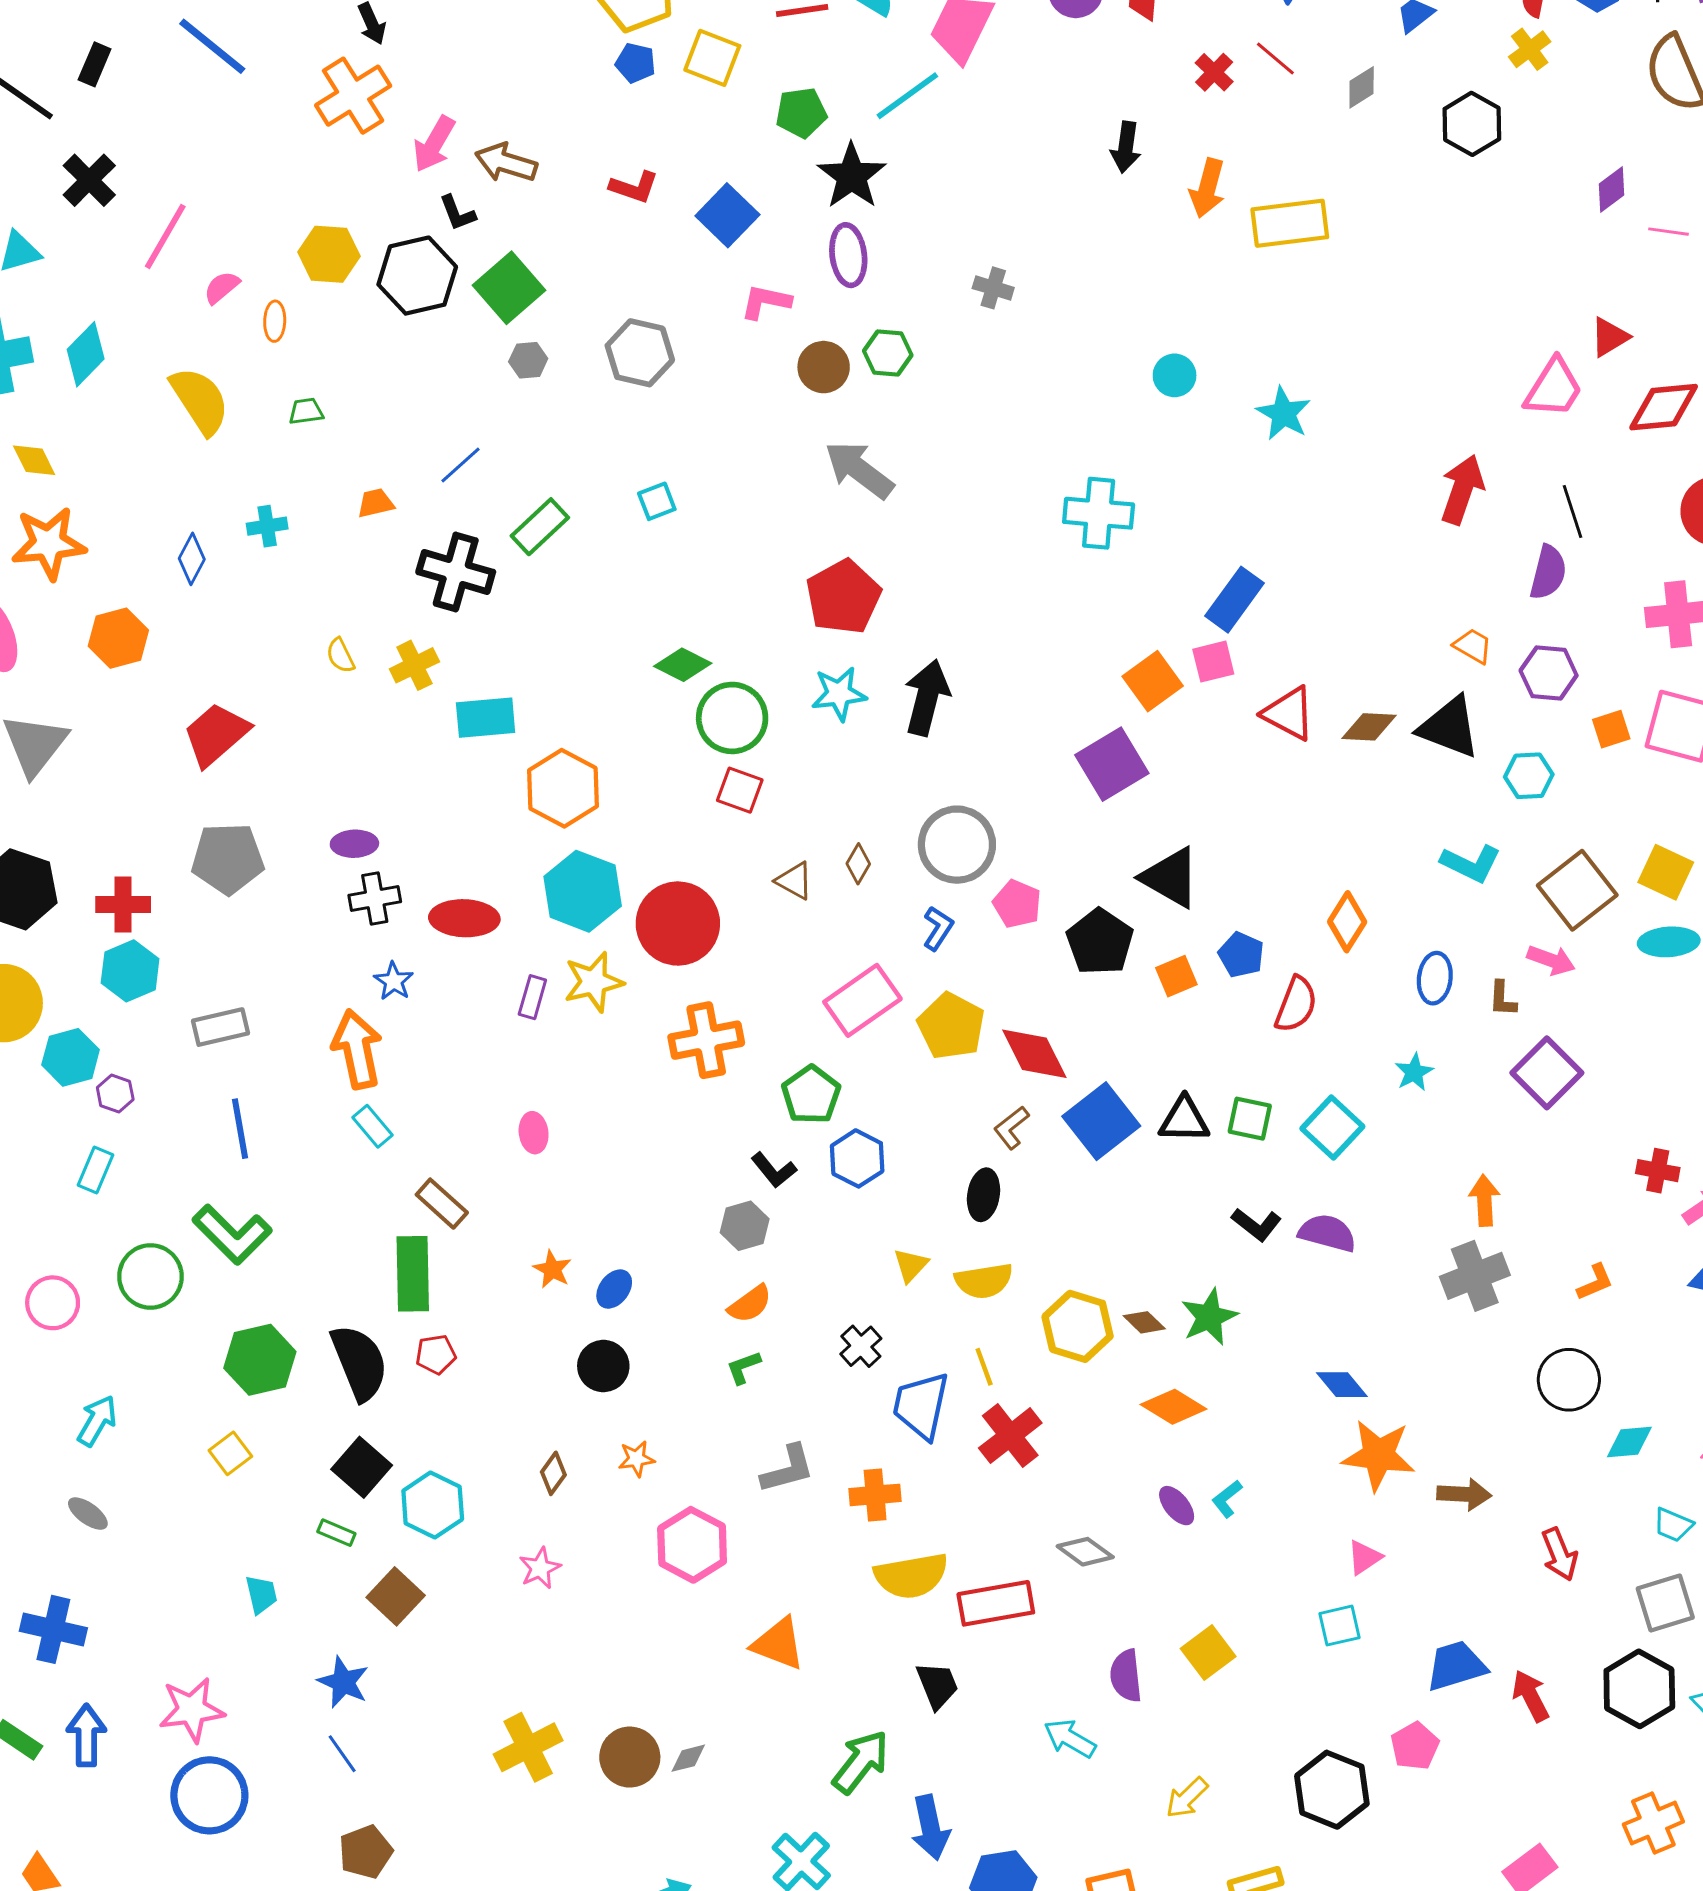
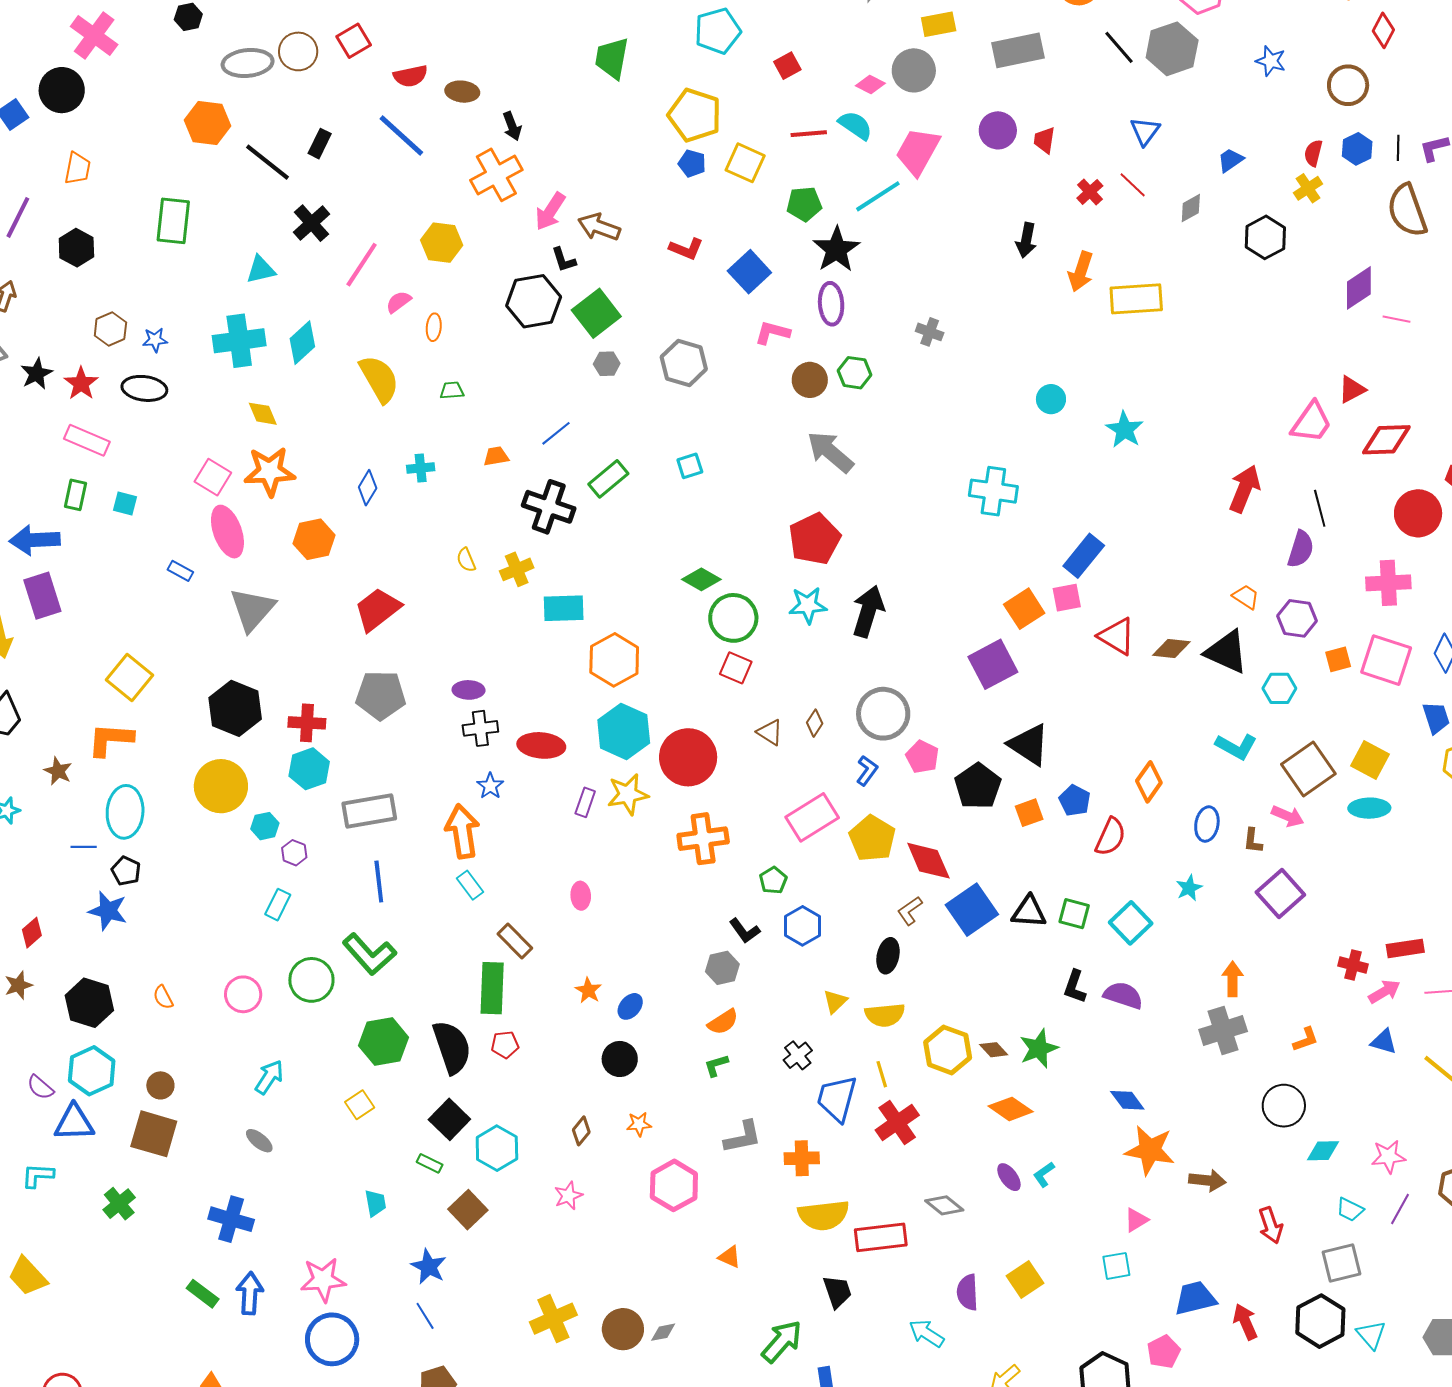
purple diamond: (1612, 189) -> (1359, 288), size x1.4
yellow hexagon: (329, 254) -> (442, 243), moved
gray rectangle: (221, 1027) -> (369, 811), size x1.4
cyan hexagon: (71, 1057) -> (265, 826), size x0.7
green pentagon: (811, 1095) -> (773, 880), size x0.7
black L-shape: (1256, 1224) -> (1075, 987), turned 68
orange triangle: (778, 1644) -> (730, 1257), size x0.6

